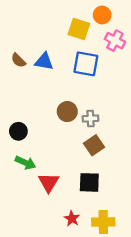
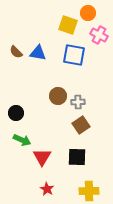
red star: (72, 219) -> (47, 189), moved

